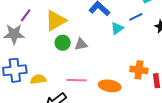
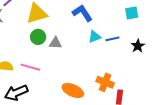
blue line: (136, 17) -> (112, 39), moved
pink line: (77, 80) -> (30, 67), moved

